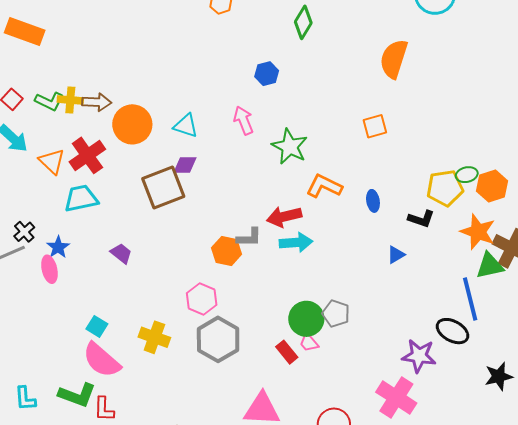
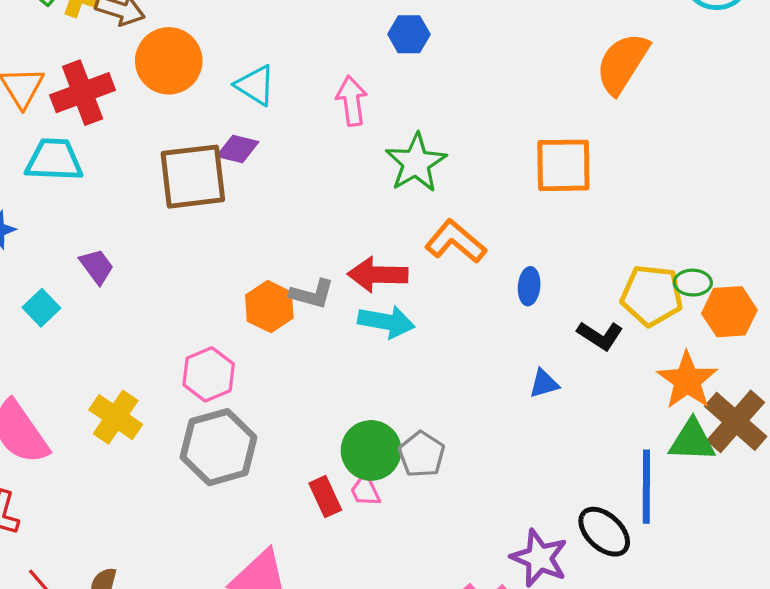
orange square: (375, 126) -> (563, 165), size x1.5
cyan square: (97, 326) -> (41, 308), moved

